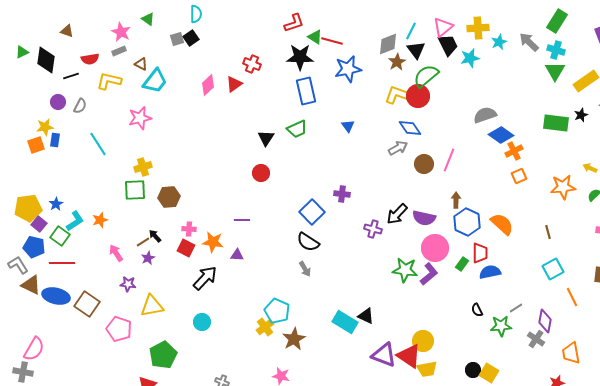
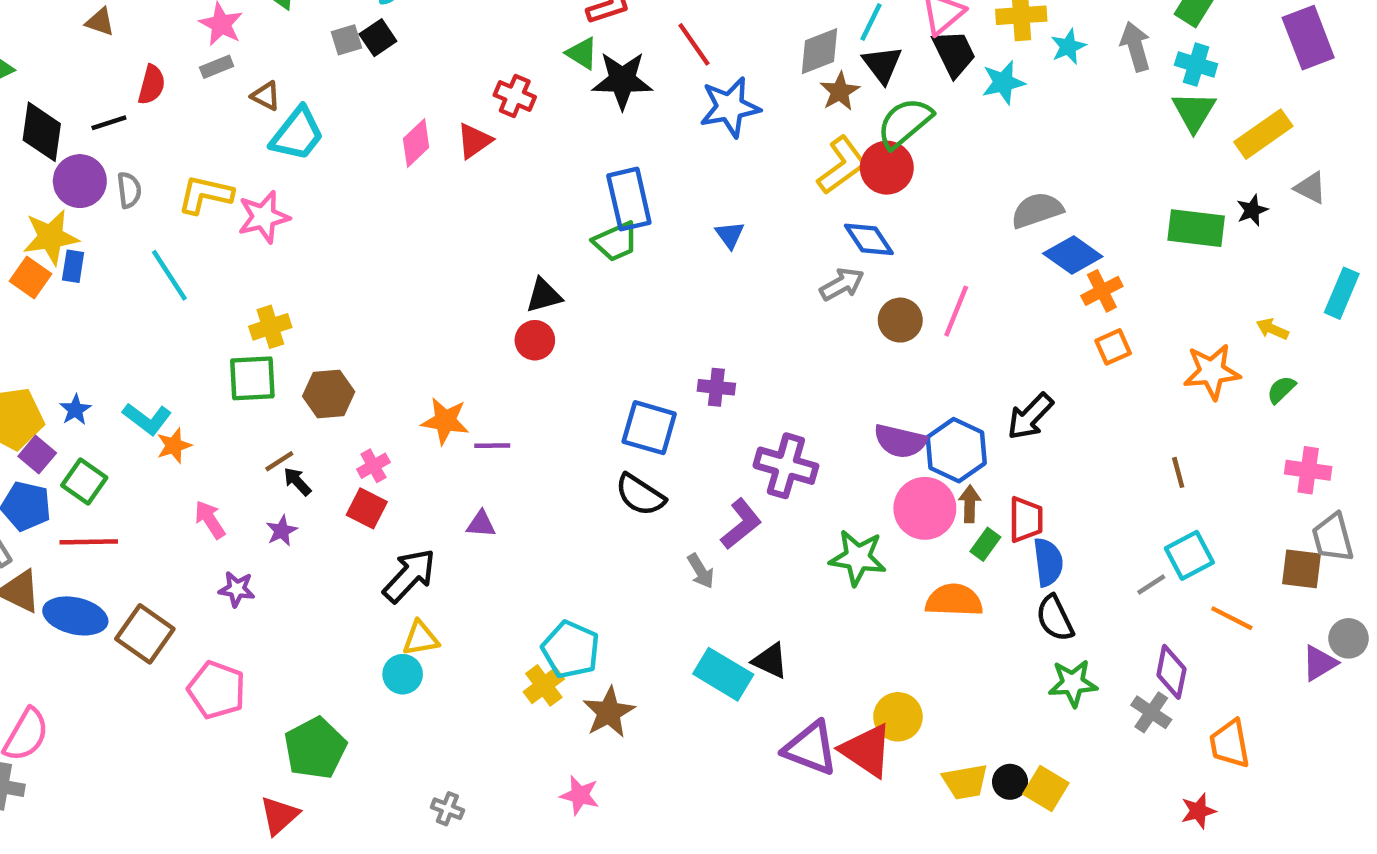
green triangle: (315, 37) -> (582, 53), moved
red line: (332, 41) -> (694, 44), turned 40
gray arrow: (529, 42) -> (1136, 47), turned 30
red semicircle: (90, 59) -> (152, 85), turned -66
black diamond: (46, 60) -> (42, 132), moved
yellow L-shape: (109, 81) -> (205, 195), moved
blue rectangle: (306, 91) -> (629, 199), moved
yellow L-shape: (398, 95) -> (842, 165), turned 124
purple circle: (58, 102) -> (80, 181), size x1.5
gray semicircle: (80, 106) -> (129, 190), turned -35
yellow star: (45, 127) -> (51, 237), size x1.4
black triangle: (266, 138) -> (544, 295), moved, turned 42
orange square: (36, 145) -> (31, 277), turned -36
brown arrow: (456, 200) -> (970, 504), moved
blue square: (312, 212) -> (649, 428), turned -30
black arrow: (397, 214) -> (1030, 416), moved
cyan L-shape: (75, 221) -> (147, 419), moved, turned 70
blue hexagon: (467, 222) -> (956, 450), moved
orange semicircle: (502, 224) -> (954, 600), moved, turned -40
pink cross: (189, 229) -> (373, 466), turned -32
purple cross: (373, 229) -> (786, 466), size x1.5
brown line: (143, 242) -> (279, 461), moved
orange star: (213, 242) -> (445, 421), moved
gray arrow: (305, 269) -> (701, 571), moved
blue semicircle: (490, 272) -> (1048, 562), turned 95
purple L-shape: (429, 274) -> (741, 524), moved
orange line: (572, 297) -> (1232, 618), turned -36
yellow triangle: (152, 306) -> (421, 638), moved, size x0.7
gray line: (516, 308) -> (1151, 585), moved
black semicircle: (477, 310) -> (1055, 618), moved, size x1.5
yellow trapezoid: (427, 369) -> (965, 782), moved

